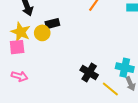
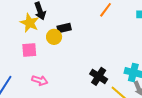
yellow star: (21, 32) -> (30, 23), moved
pink arrow: (20, 76) -> (40, 80), moved

